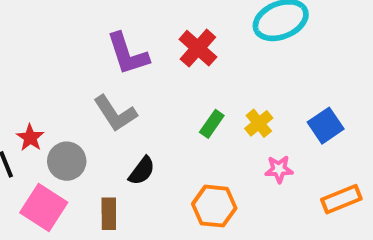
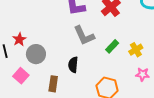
gray L-shape: (115, 113) -> (84, 36), moved
black semicircle: (142, 171) -> (73, 65), turned 140
pink square: (44, 207) -> (21, 76), size x0.7

